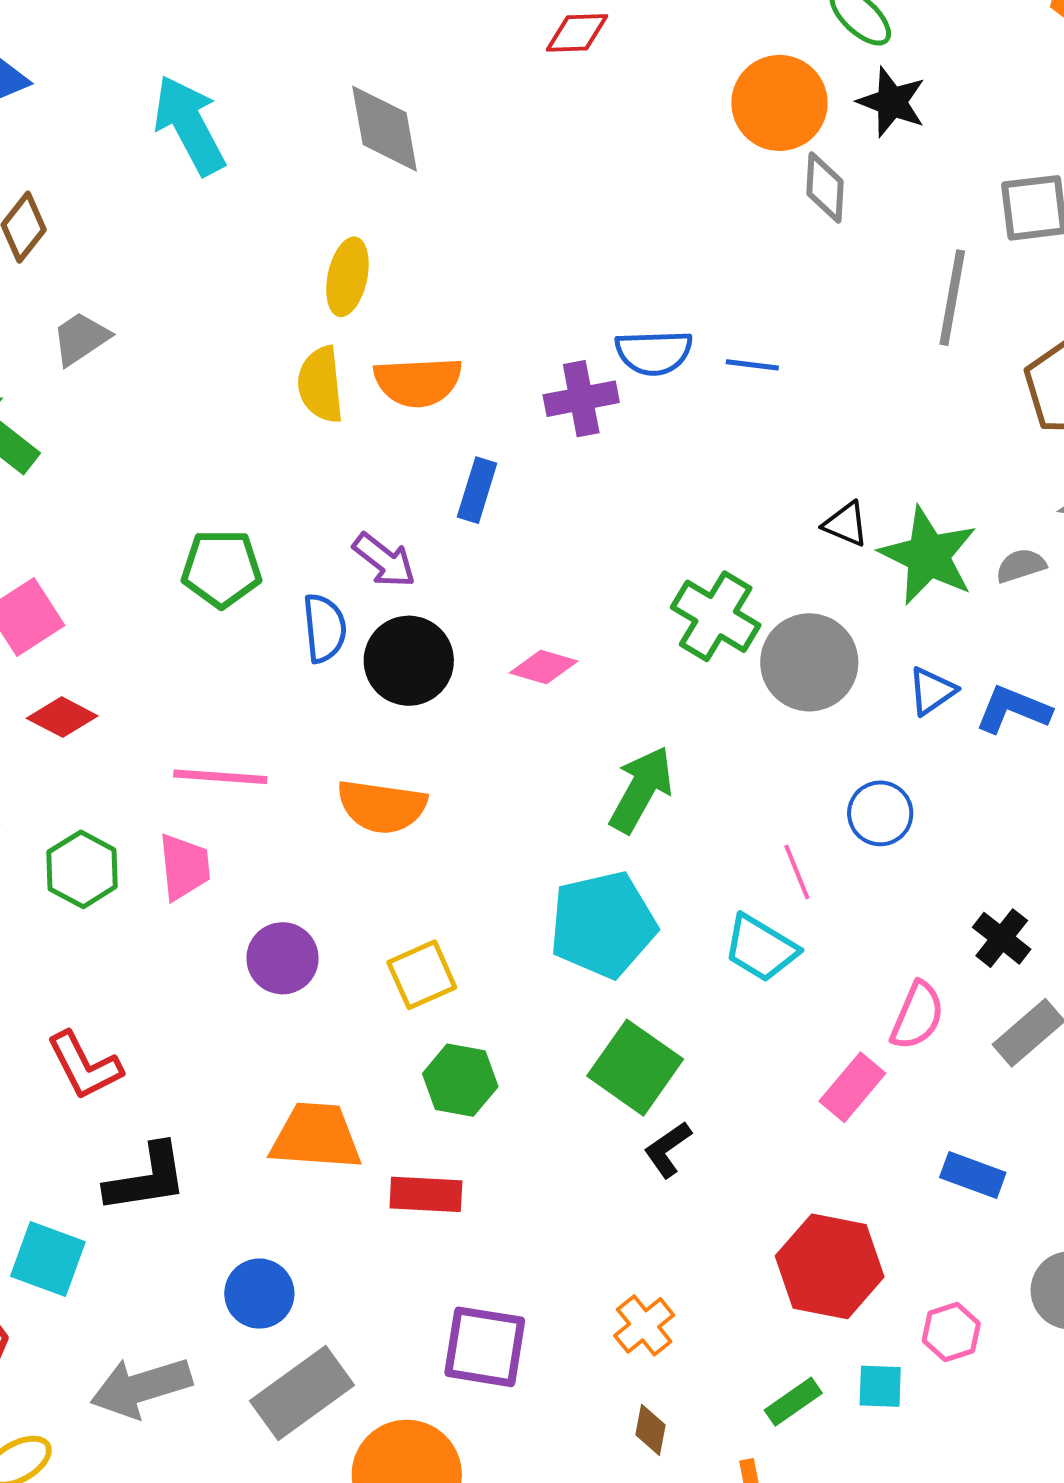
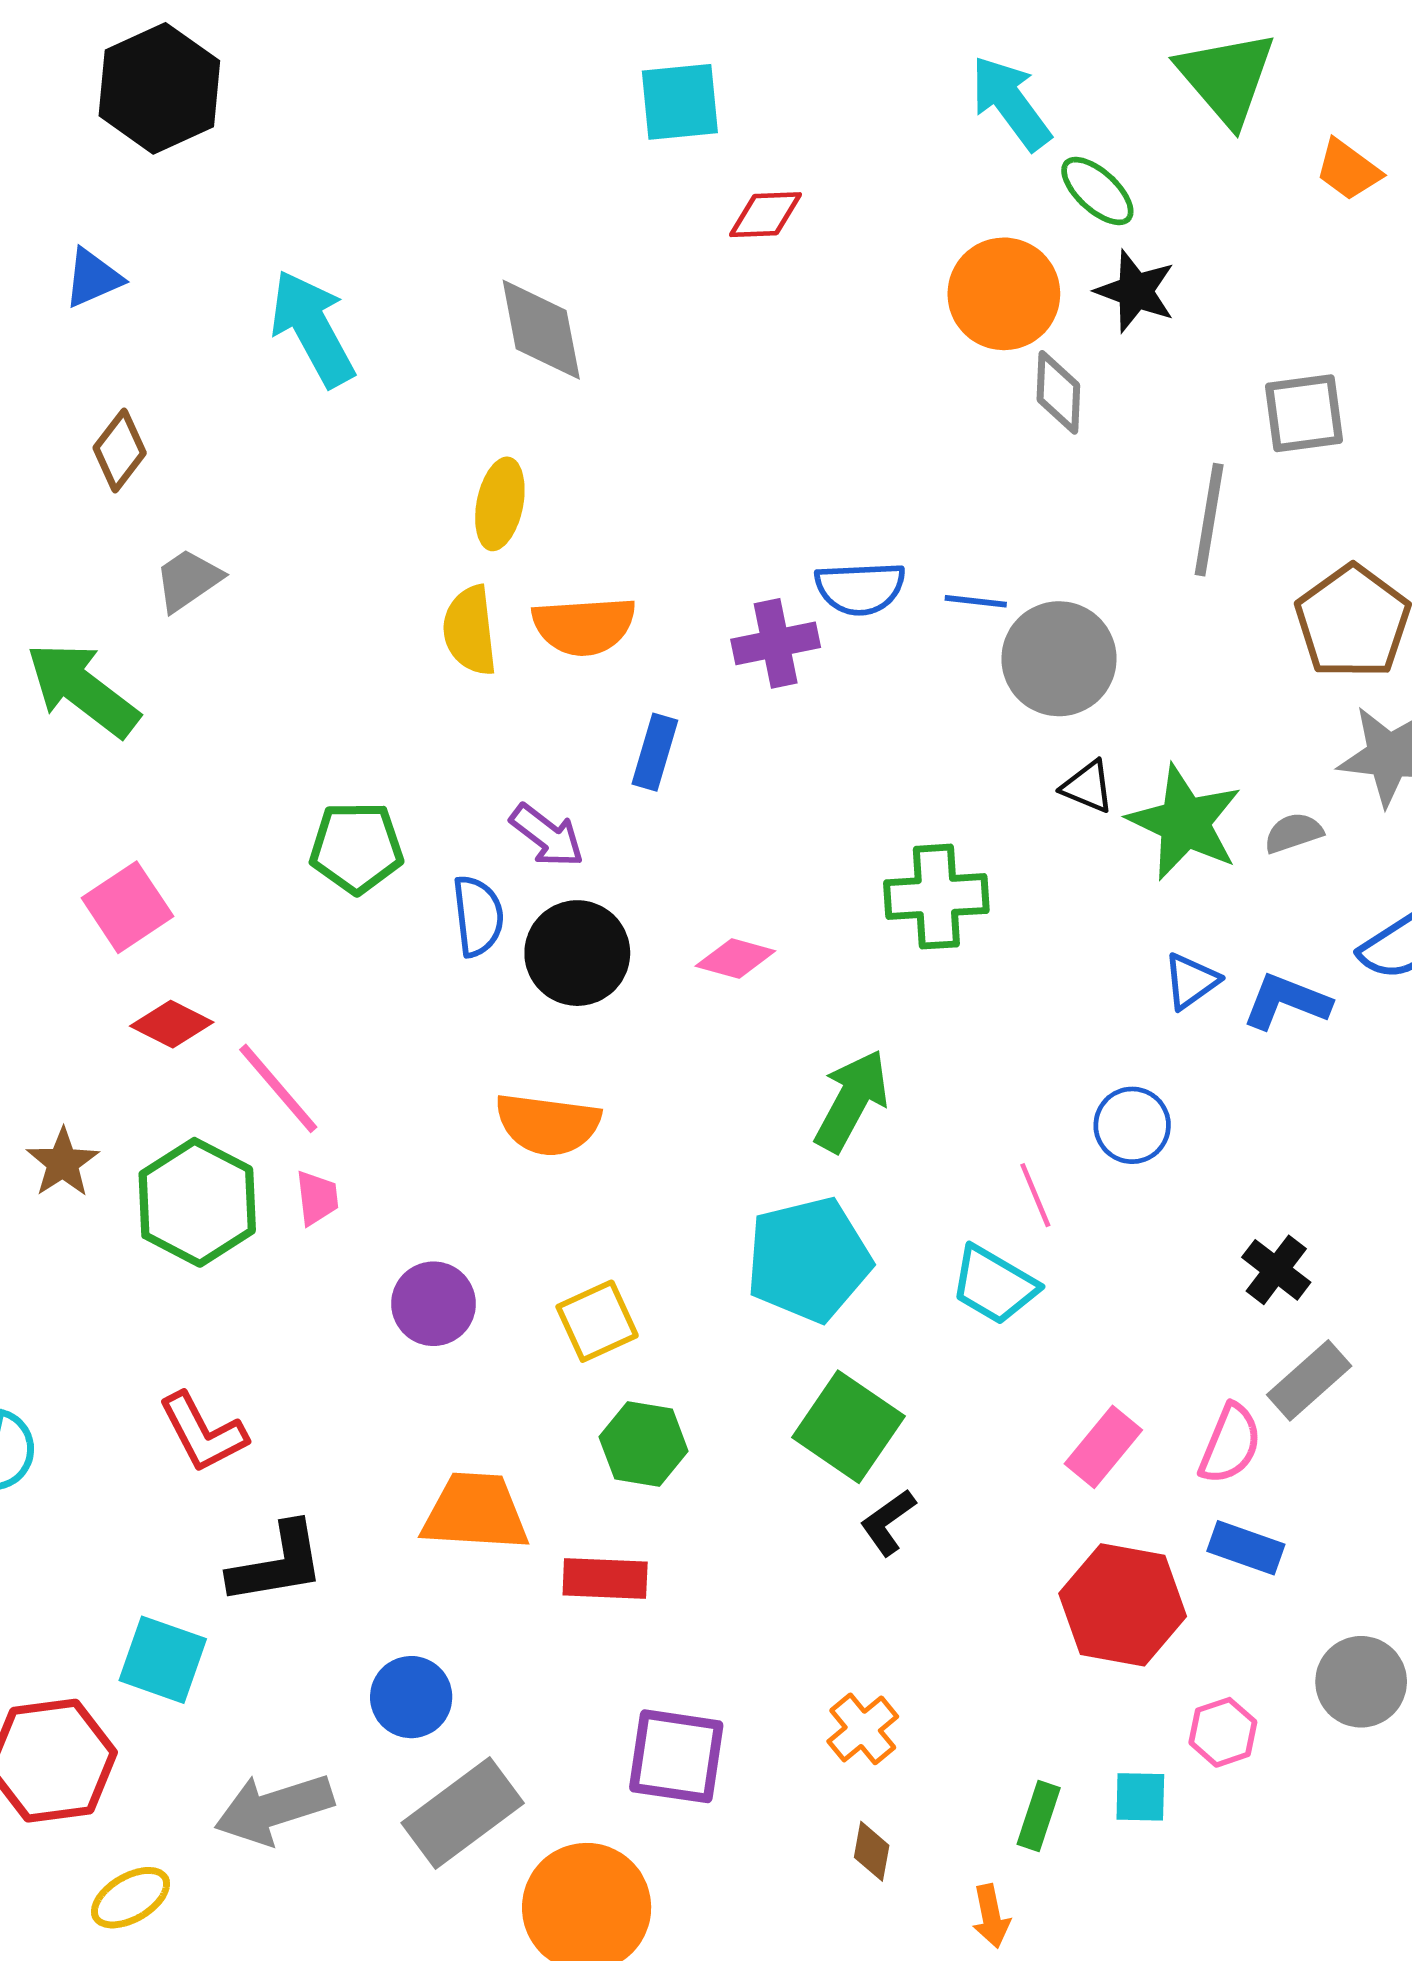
green cross: (716, 616) -> (936, 897), turned -34
gray circle: (809, 662) -> (1059, 659), moved
pink line: (220, 777) -> (278, 1088), moved, turned 46
pink trapezoid: (184, 867) -> (317, 1198), size x0.7
green hexagon: (82, 869) -> (197, 1202), size x1.4
pink semicircle: (917, 1016) -> (1230, 1444), moved
red hexagon: (830, 1266) -> (1123, 1605), moved
green rectangle: (793, 1402) -> (1039, 1816), turned -36

